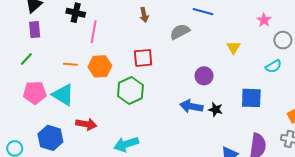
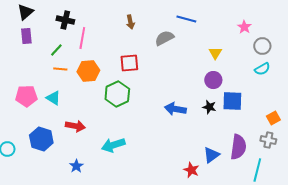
green line: (26, 59) -> (56, 50), moved
cyan semicircle: (273, 66) -> (262, 69), moved
purple circle: (204, 76) -> (213, 80), moved
cyan triangle: (63, 95) -> (53, 98), size x0.7
black star: (216, 109) -> (209, 107), moved

